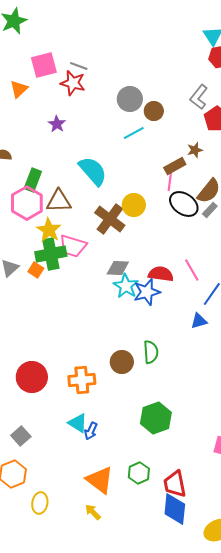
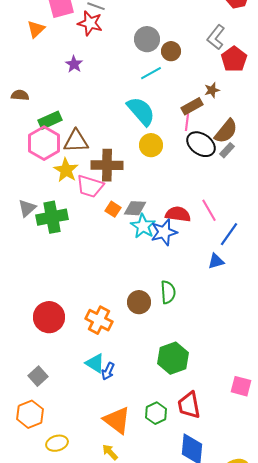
cyan semicircle: (93, 171) -> (141, 111), moved
green rectangle: (33, 180) -> (50, 120), turned 45
brown cross: (110, 219) -> (107, 165), moved, turned -36
green cross: (51, 254) -> (52, 217), moved
orange square: (36, 270) -> (113, 209), moved
orange cross: (82, 380) -> (99, 320), turned 32
red trapezoid: (175, 484) -> (189, 405), moved
yellow ellipse: (40, 503) -> (57, 443), turned 65

